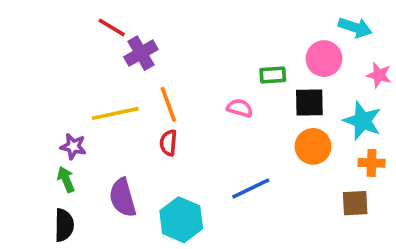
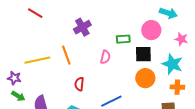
purple cross: (141, 53) -> (82, 27), moved
pink semicircle: (240, 108) -> (105, 57), turned 88
red semicircle: (168, 143) -> (79, 84), moved
green arrow: (66, 179) -> (18, 96), moved, turned 144

